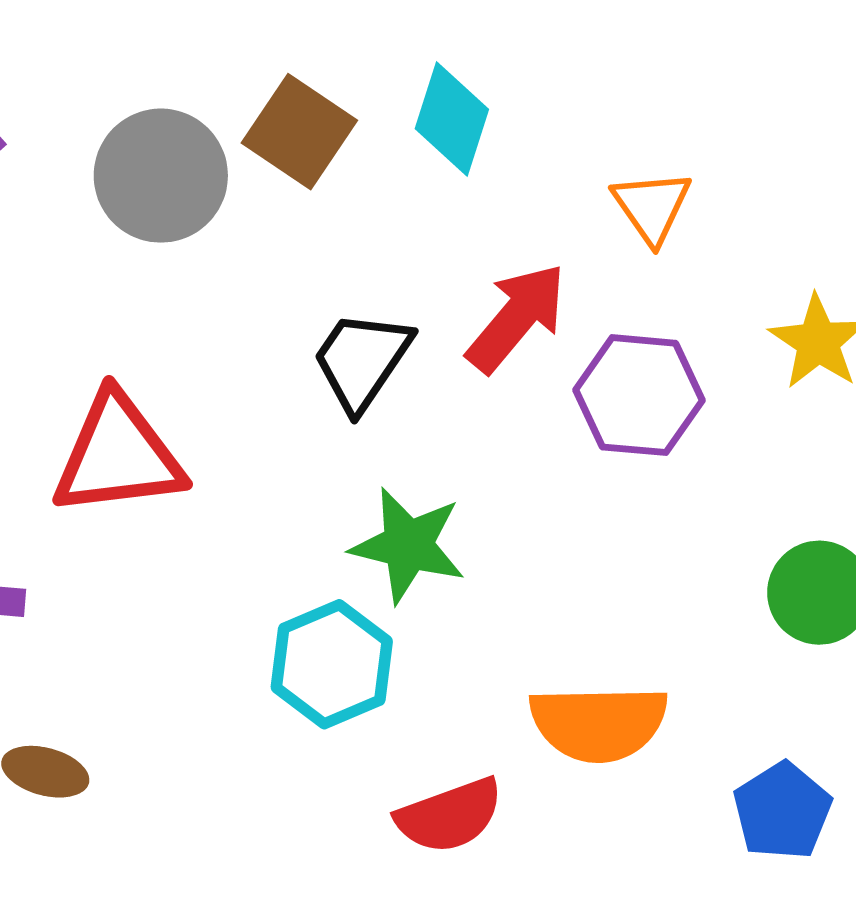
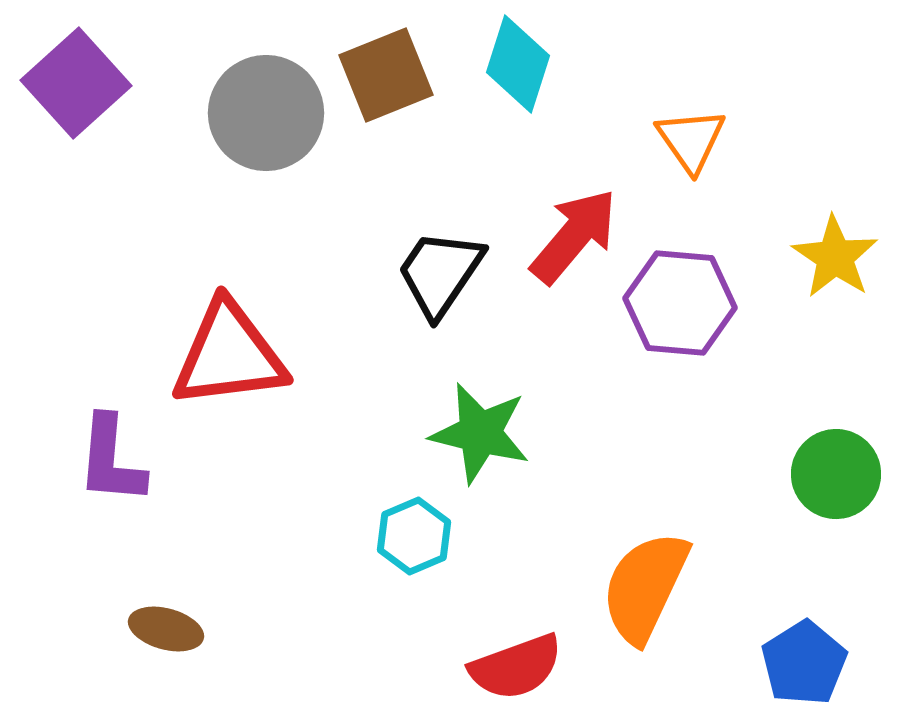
brown square: (299, 132) -> (386, 75), turned 34
cyan hexagon: (332, 664) -> (414, 536), size x0.7
orange semicircle: (599, 723) -> (645, 587), turned 116

